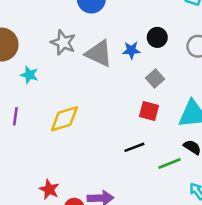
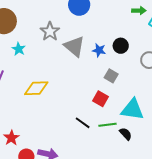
gray square: (155, 79) -> (111, 76), turned -32
black line: (134, 147) -> (83, 123), turned 42
green line: (169, 163) -> (108, 125), moved

